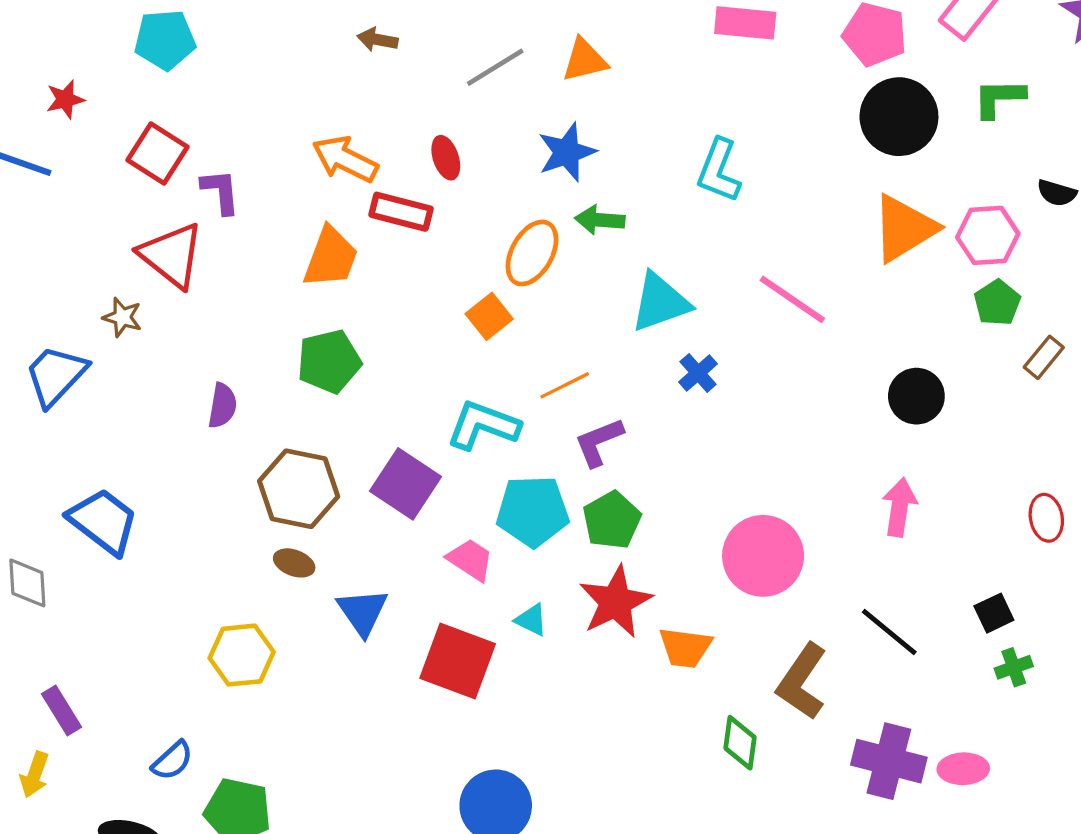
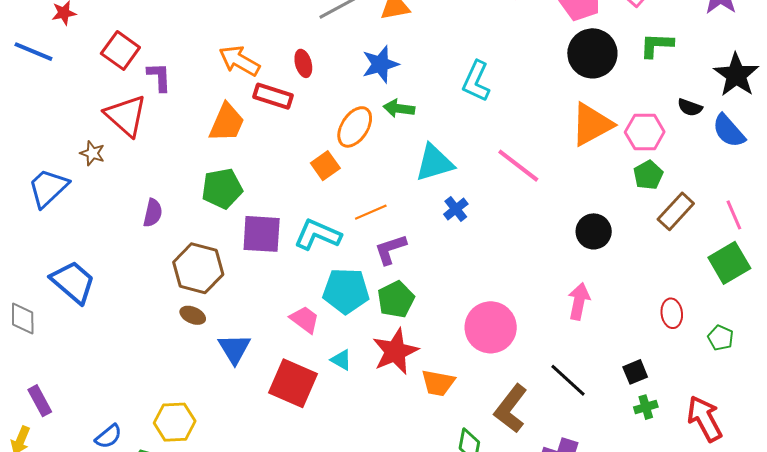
brown rectangle: (1044, 357) -> (676, 211), size x1.4
purple square: (405, 484) -> (262, 234), moved, turned -33
yellow hexagon: (242, 655) -> (175, 422), moved

